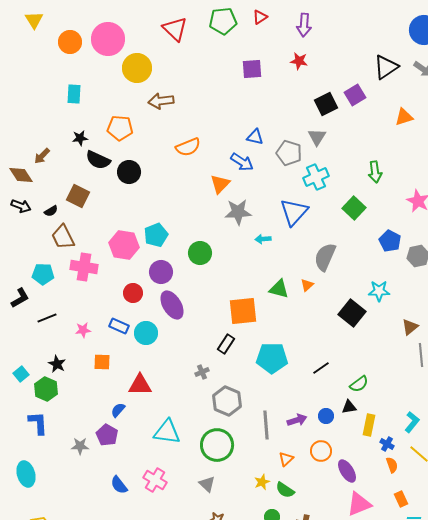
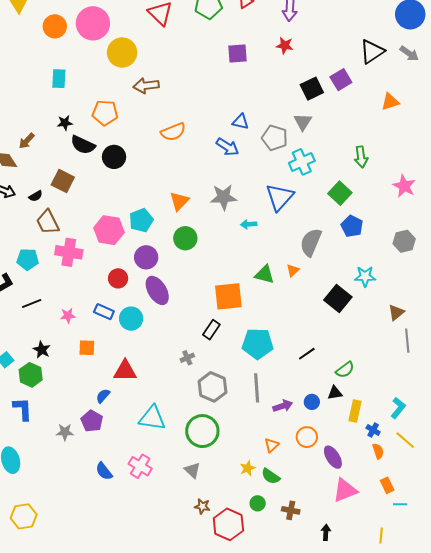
orange triangle: (220, 184) -> (179, 201), moved
blue pentagon: (390, 241) -> (352, 226), moved
gray line: (266, 425) -> (257, 388), moved

